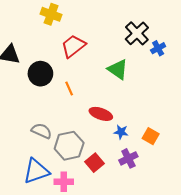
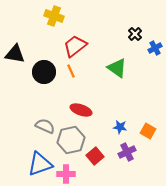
black cross: (137, 33) -> (135, 34), size x0.6
orange line: (69, 88) -> (71, 71), moved
red ellipse: (101, 114) -> (81, 110), moved

